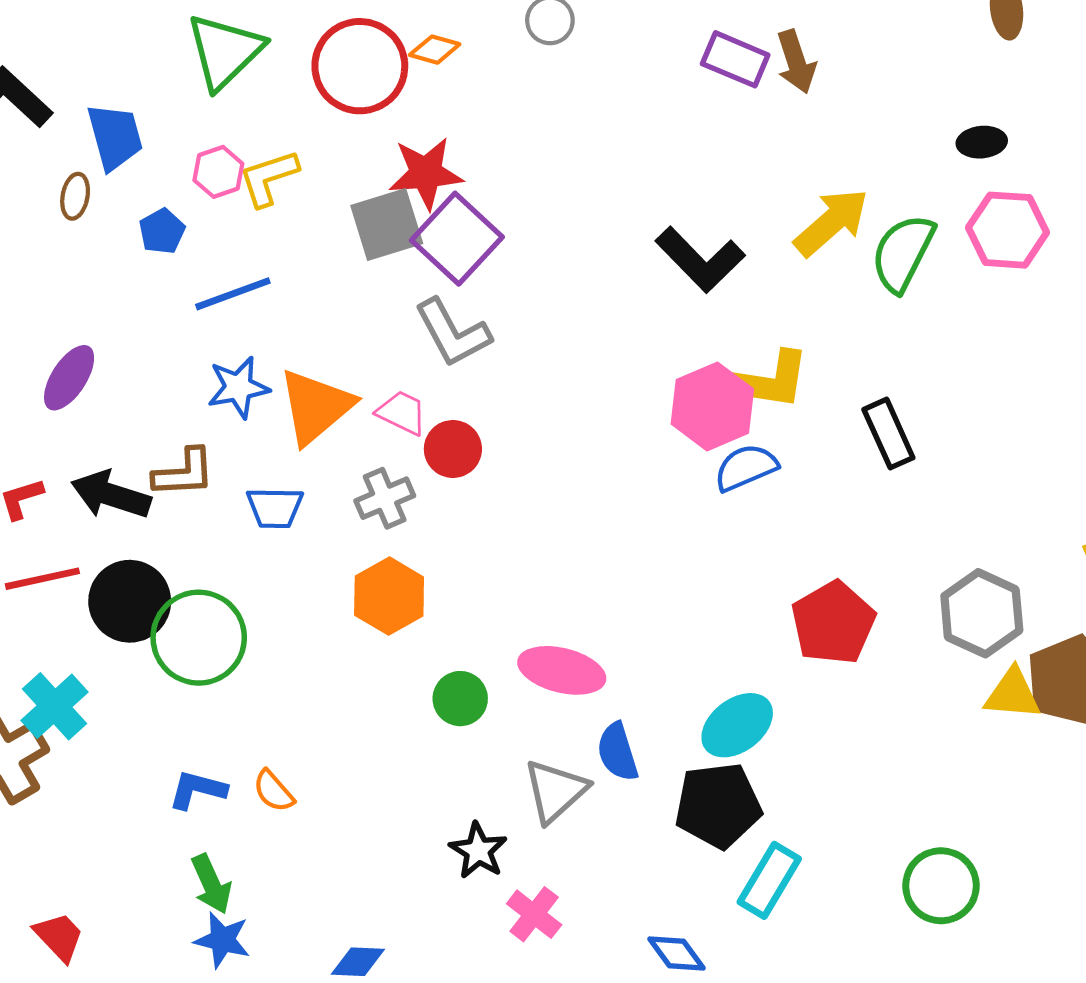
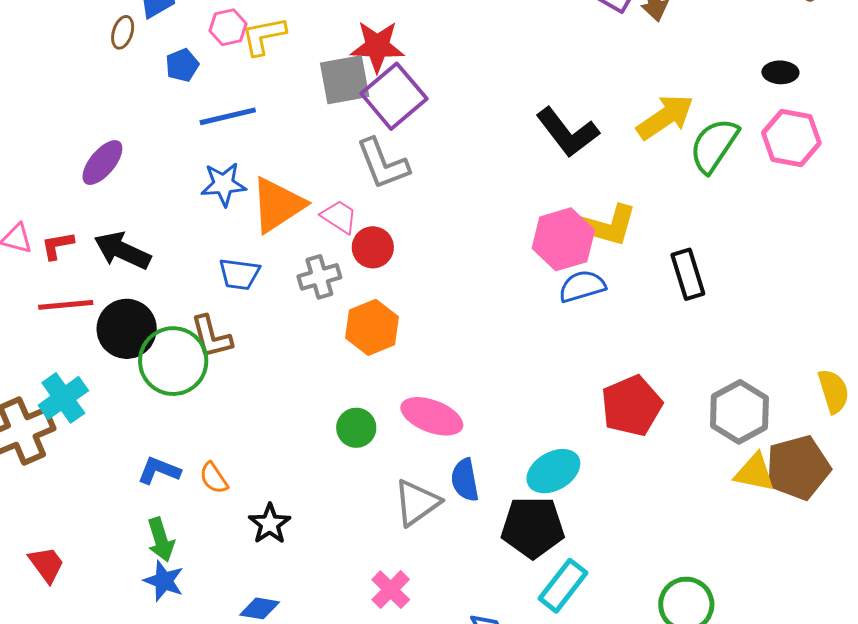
brown L-shape: (184, 473) -> (211, 337), moved, turned 72
orange hexagon: (389, 596) -> (372, 327), moved
black star: (478, 851) -> (270, 524), moved

